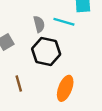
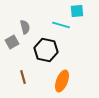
gray semicircle: (39, 24) -> (25, 27), moved

